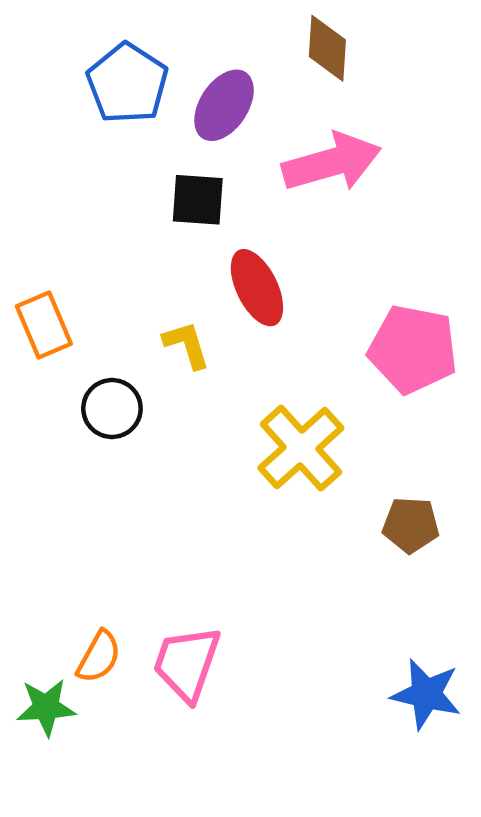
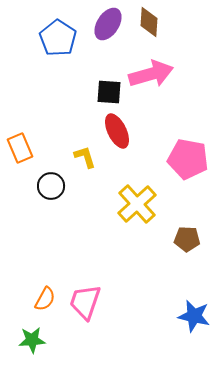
purple ellipse: (224, 105) -> (108, 24), moved
black square: (198, 200) -> (109, 92), moved
green star: (46, 707) -> (32, 340), moved

